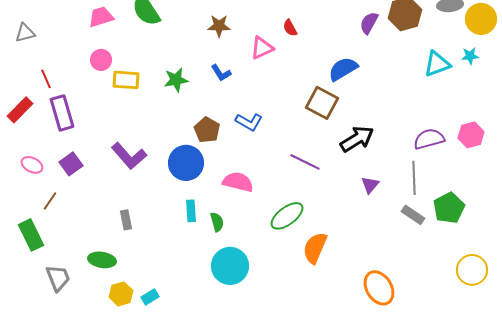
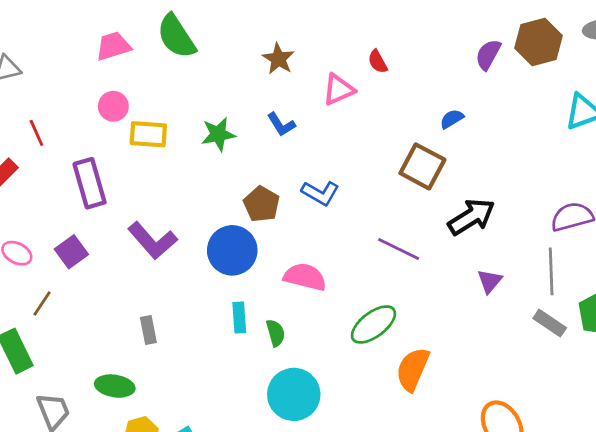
brown star: (219, 26) -> (278, 59), turned 30
blue semicircle: (343, 69) -> (452, 119), size x0.6
purple rectangle: (62, 113) -> (90, 183), moved

